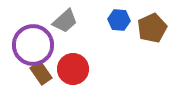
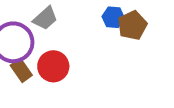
blue hexagon: (119, 20) -> (113, 17), moved

